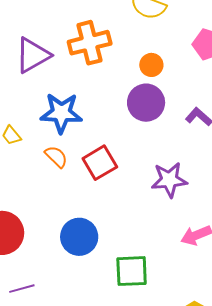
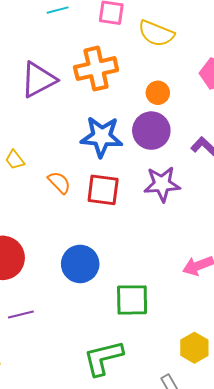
blue star: (61, 113) -> (102, 137), moved
red square: (100, 163) -> (103, 190), turned 36
purple star: (169, 180) -> (162, 184), moved

